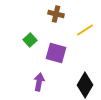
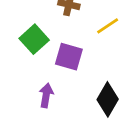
green square: (30, 40) -> (34, 39), size x1.5

